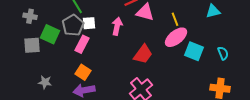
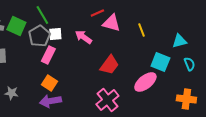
cyan triangle: (213, 11) -> (179, 41), moved
pink arrow: (117, 26) -> (83, 37), turned -66
green square: (50, 34) -> (16, 26), moved
pink ellipse: (176, 37) -> (145, 82), moved

